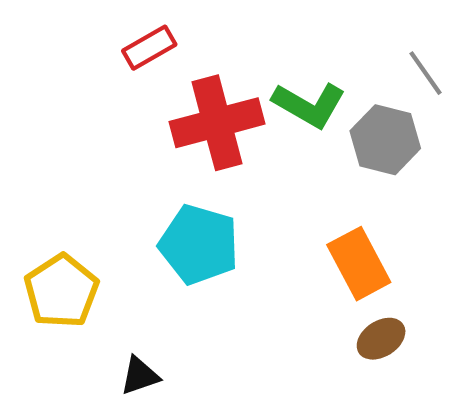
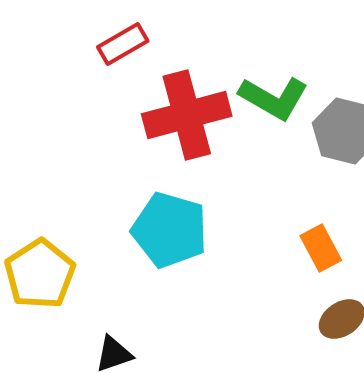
orange rectangle: (359, 264) -> (321, 248), size x0.7

